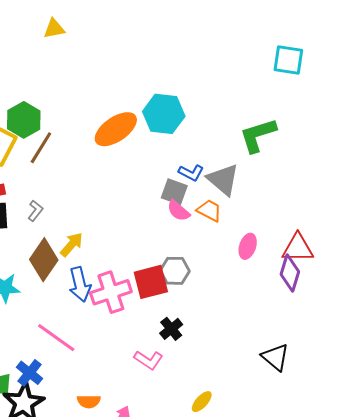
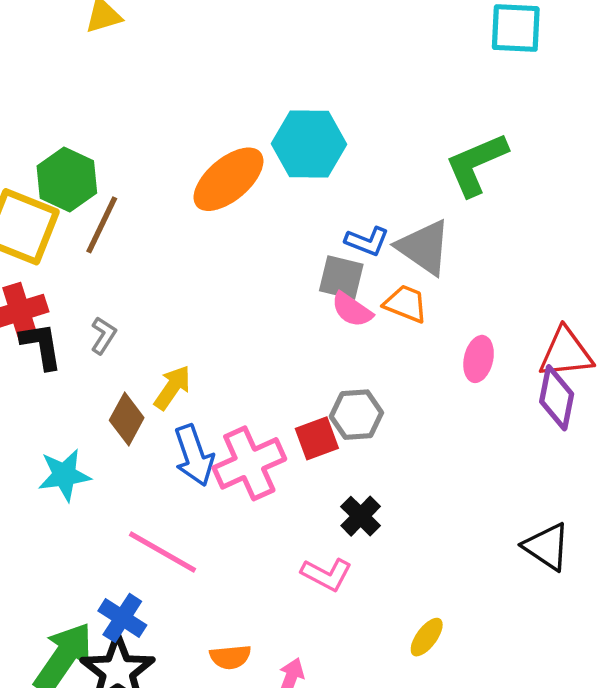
brown diamond: (44, 260) -> (127, 419), size x0.7
red square: (151, 282) -> (317, 438), size x0.7

